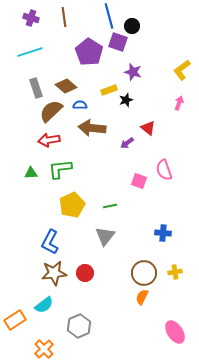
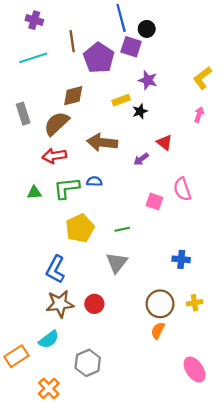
brown line: (64, 17) -> (72, 41), moved
brown diamond: (66, 86) -> (73, 96), turned -55
gray rectangle: (36, 88) -> (23, 114), moved
blue semicircle: (80, 105) -> (94, 181), moved

